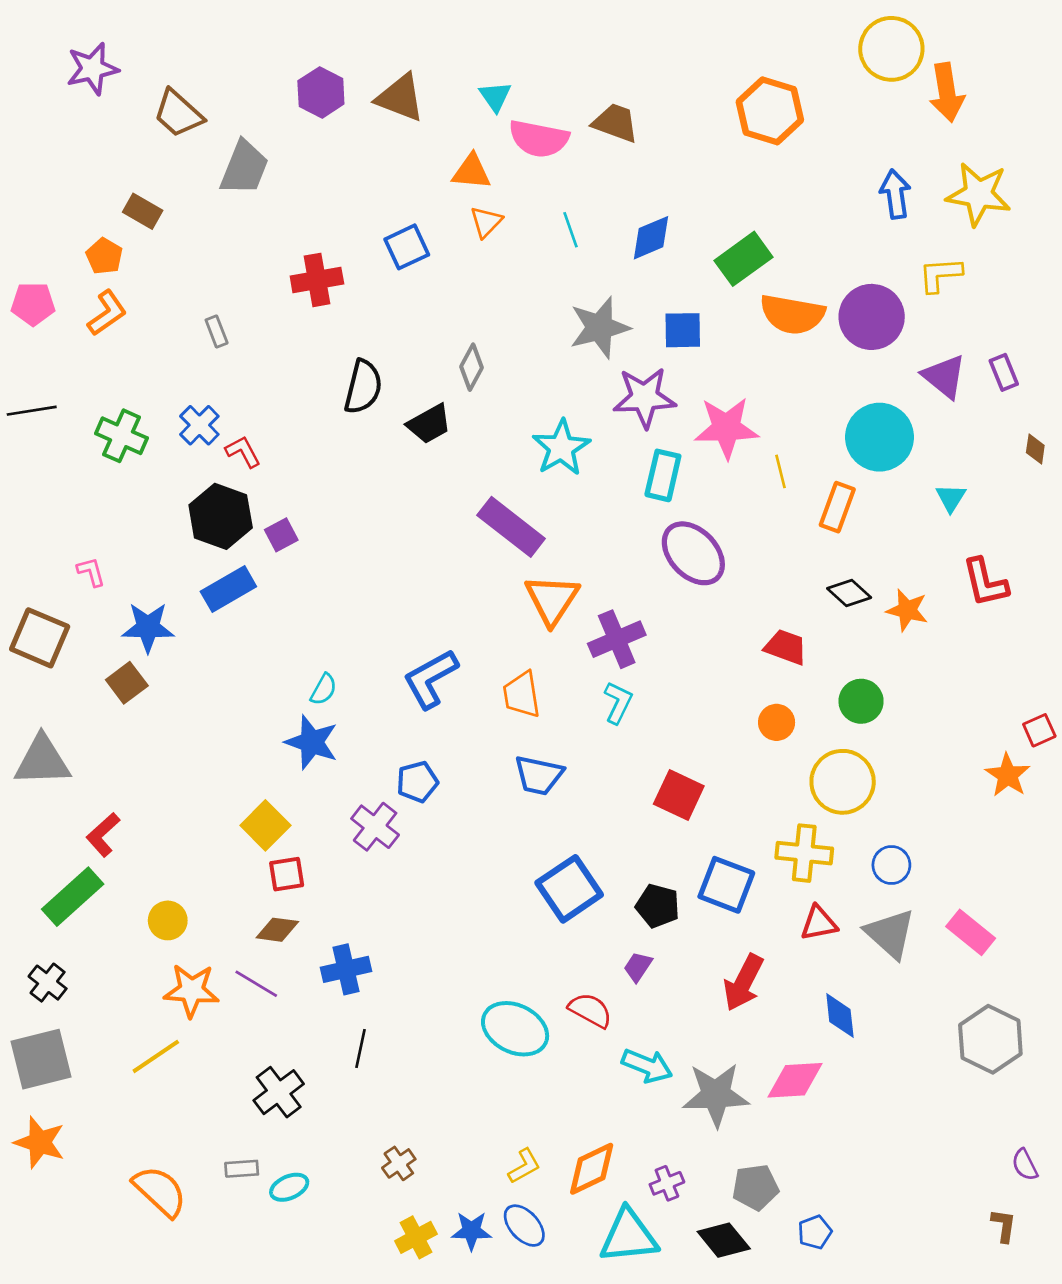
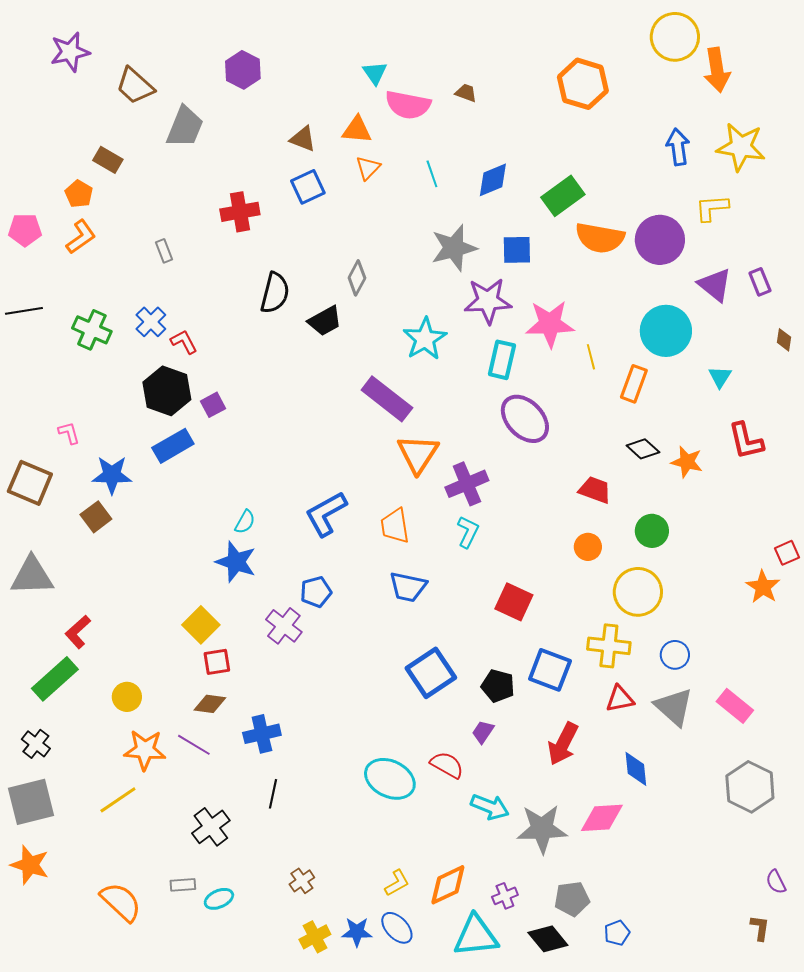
brown triangle: (400, 98) -> (303, 139), moved, size x0.7
brown trapezoid: (615, 123) -> (466, 93), size x0.6

